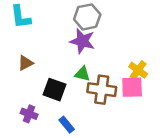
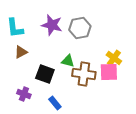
cyan L-shape: (21, 17) -> (15, 28), moved
gray hexagon: (87, 17) -> (80, 28), moved
purple star: (82, 41) -> (52, 25), moved

